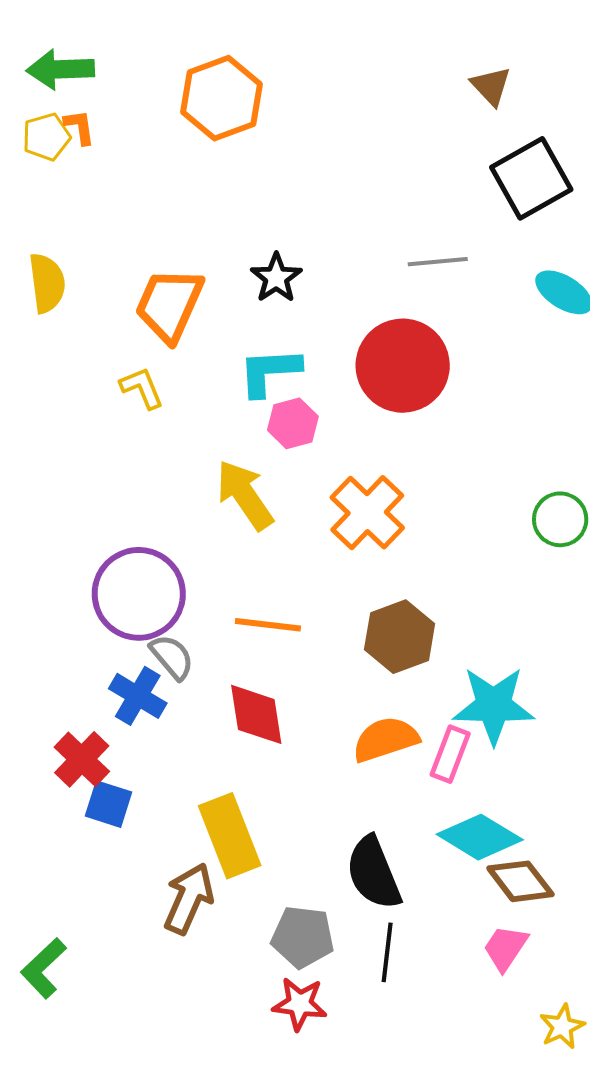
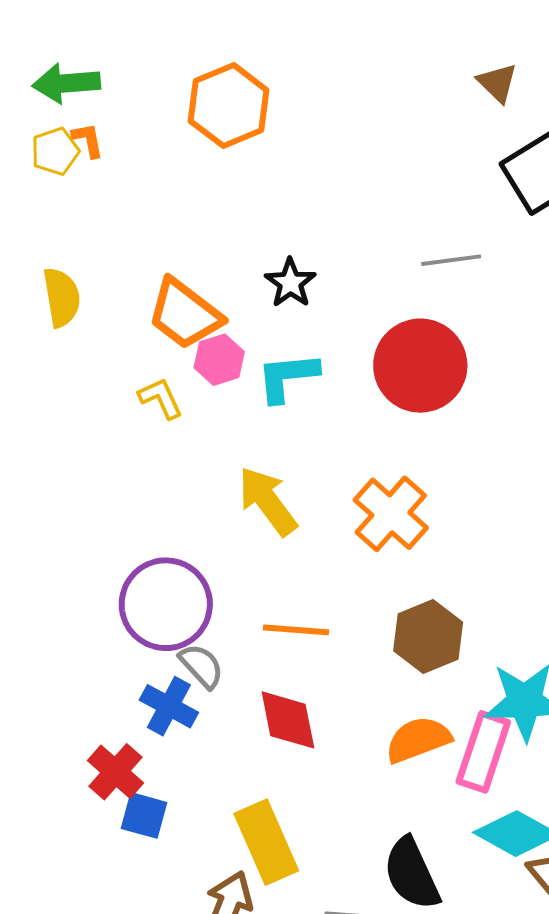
orange trapezoid: (169, 305) -> (185, 314), turned -74
pink hexagon: (293, 423) -> (219, 360), moved
pink rectangle: (450, 754) -> (483, 752), size x1.4

